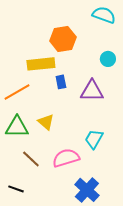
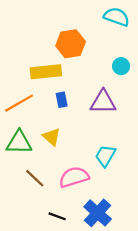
blue rectangle: (61, 82) -> (62, 100), moved
black line: (16, 189) -> (57, 216), moved

